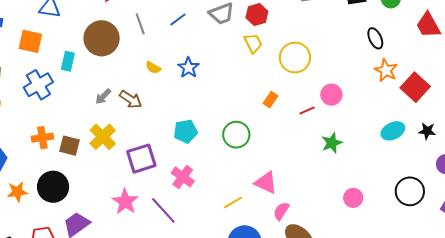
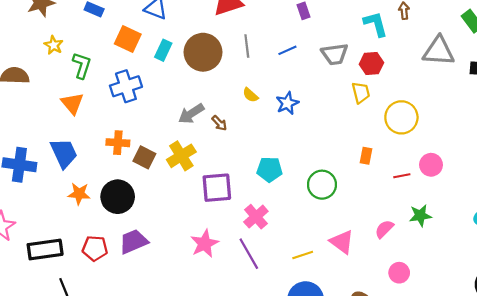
cyan rectangle: (68, 61) -> (163, 50), moved
gray arrow: (103, 96) -> (191, 114), size x1.4
brown arrow: (131, 99) -> (219, 123), size x0.7
orange rectangle: (271, 100) -> (366, 156), turned -35
pink circle: (353, 198) -> (399, 273), moved
pink star: (125, 202) -> (205, 244), moved
purple line: (163, 210) -> (249, 254), moved
pink semicircle: (281, 211) -> (384, 229), moved

